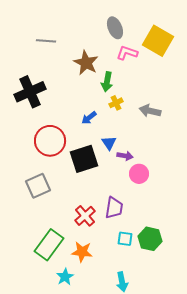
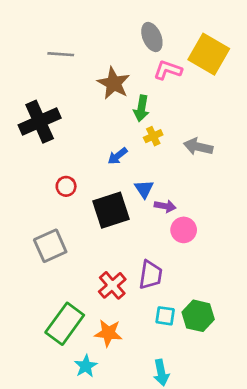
red circle: (50, 141) -> (66, 186), size x0.5

